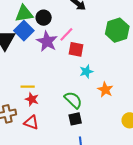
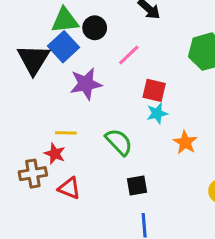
purple star: (47, 41) -> (86, 84), moved, turned 30
red square: (76, 49) -> (154, 90), moved
red star: (32, 99) -> (55, 154), moved
green semicircle: (73, 100) -> (119, 142), moved

